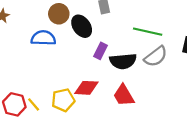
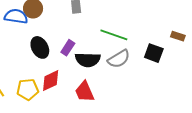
black ellipse: (82, 26) -> (40, 47), moved
blue semicircle: (43, 38) -> (16, 16), moved
red diamond: (86, 88) -> (51, 81), turned -35

